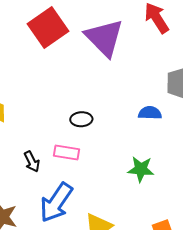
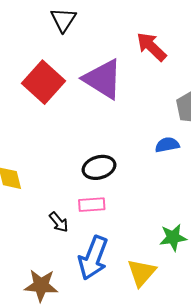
black ellipse: (81, 119) -> (99, 167), size x1.4
green star: (141, 169) -> (173, 237), moved

